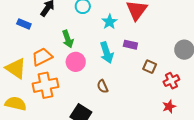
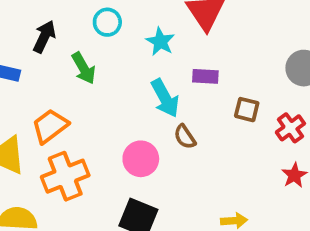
green arrow: (68, 39) -> (84, 68), moved
pink circle: (76, 62) -> (141, 159), moved
brown semicircle: (103, 86) -> (185, 137), moved

